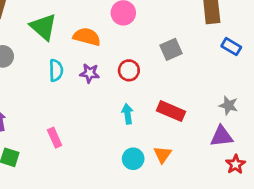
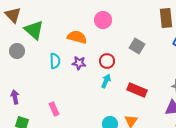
green triangle: (43, 27) -> (34, 30), moved
gray square: (171, 49) -> (137, 46), turned -35
cyan arrow: (128, 114) -> (106, 81), moved, turned 32

